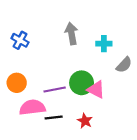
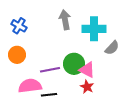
cyan cross: (104, 44) -> (94, 29), size x1.6
orange circle: (17, 83) -> (17, 55), moved
red star: (85, 121) -> (87, 87), moved

